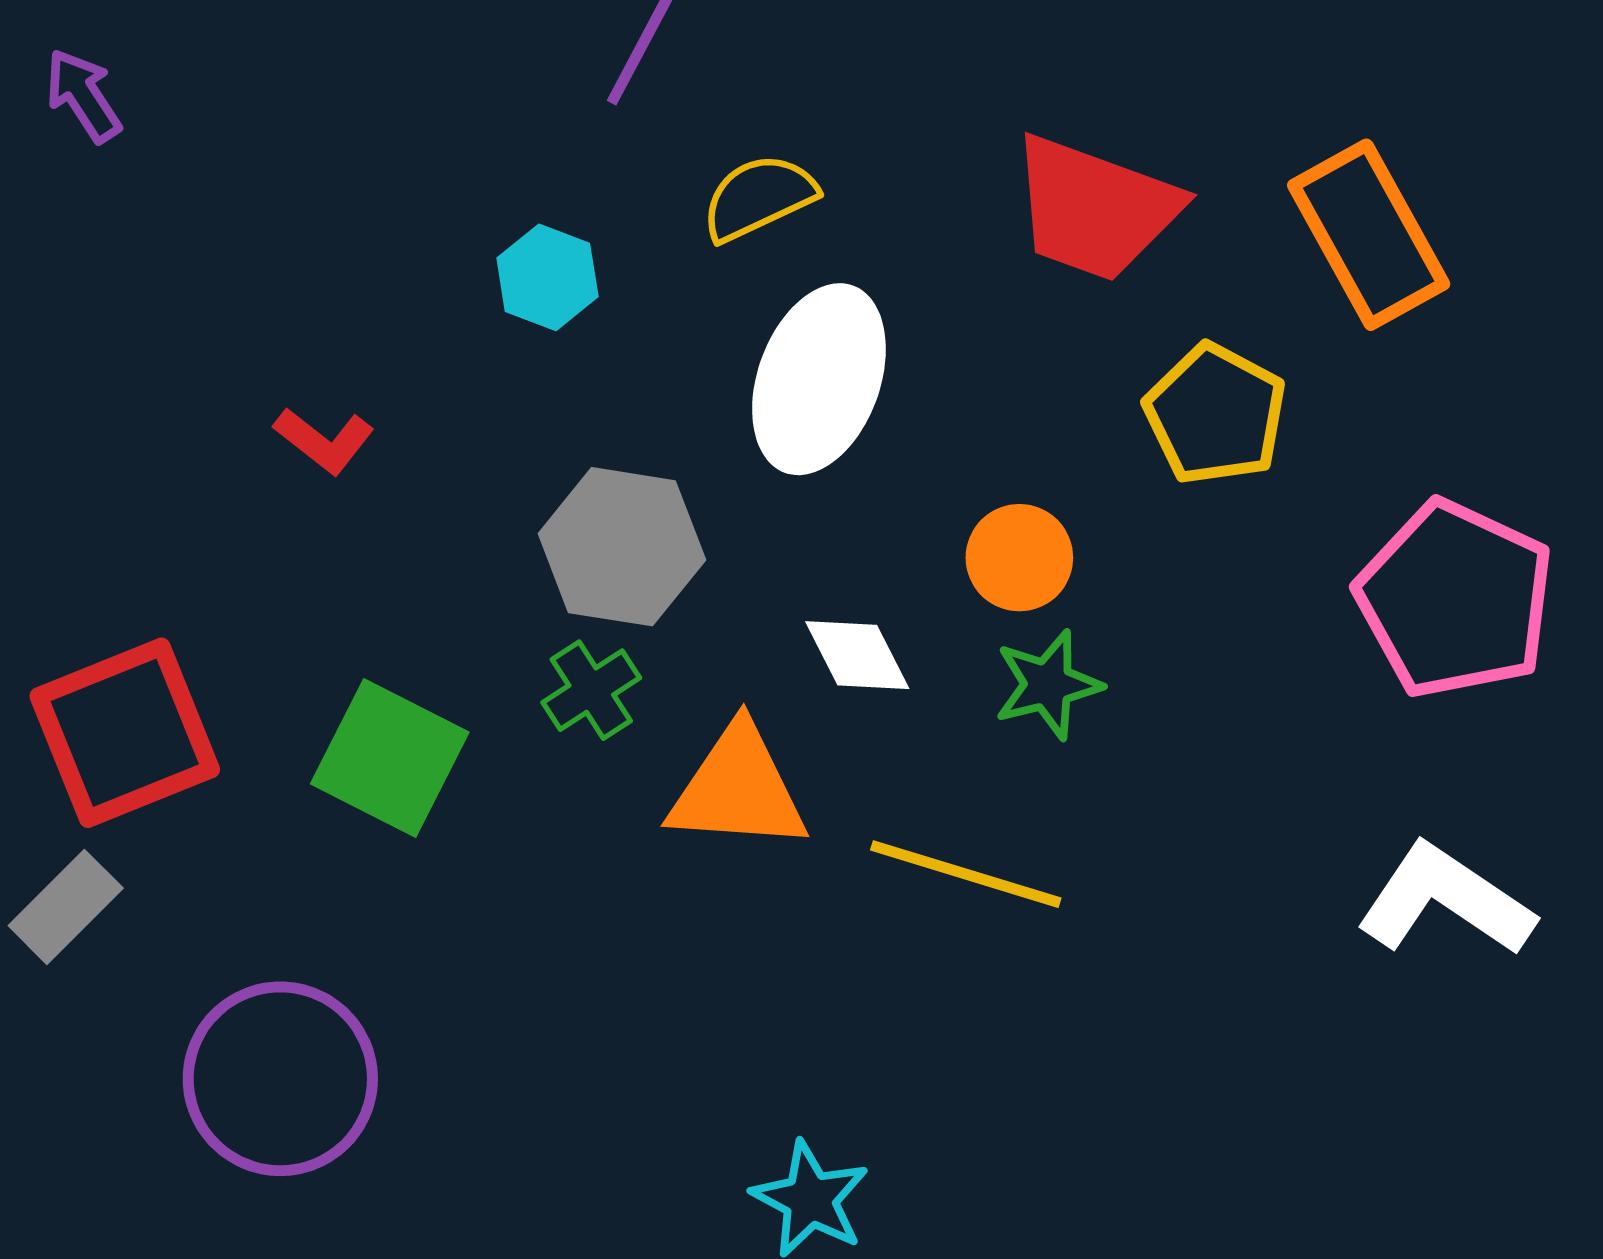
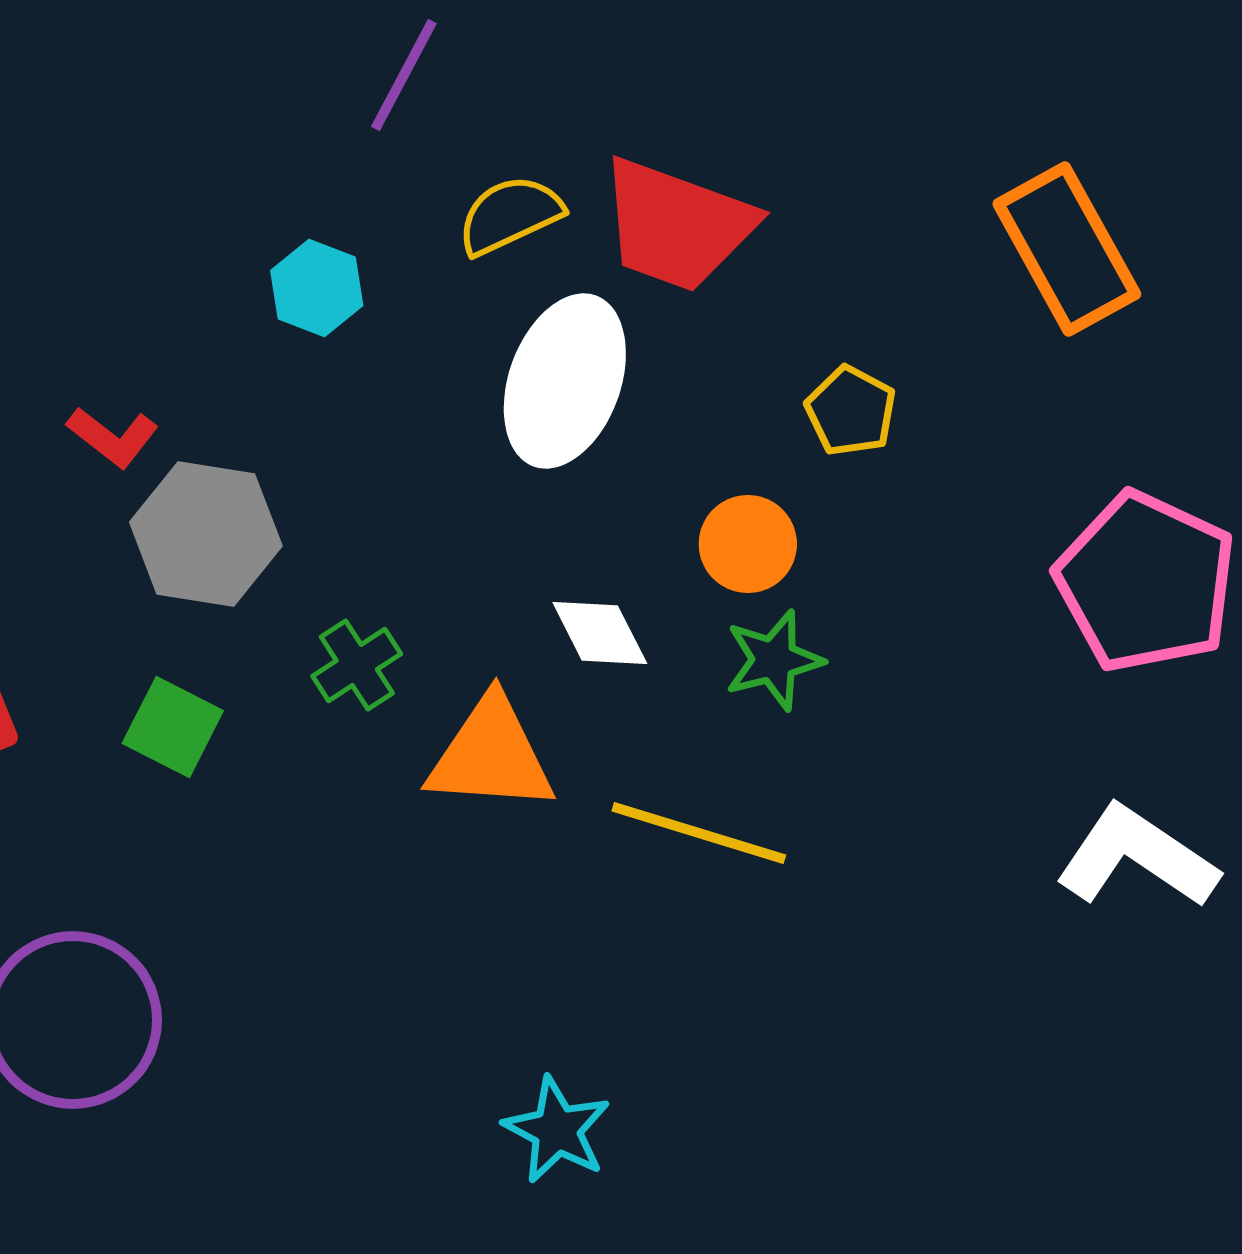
red trapezoid: (1095, 208) -> (677, 225), moved
yellow pentagon: (1215, 414) -> (851, 411), moved, size x0.7
gray hexagon: (622, 547) -> (206, 534), moved
green square: (390, 758) -> (173, 727), size x0.7

